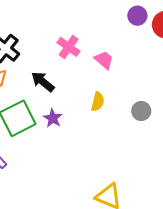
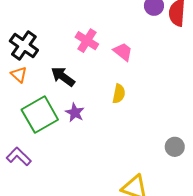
gray circle: (141, 111) -> (175, 147), moved

